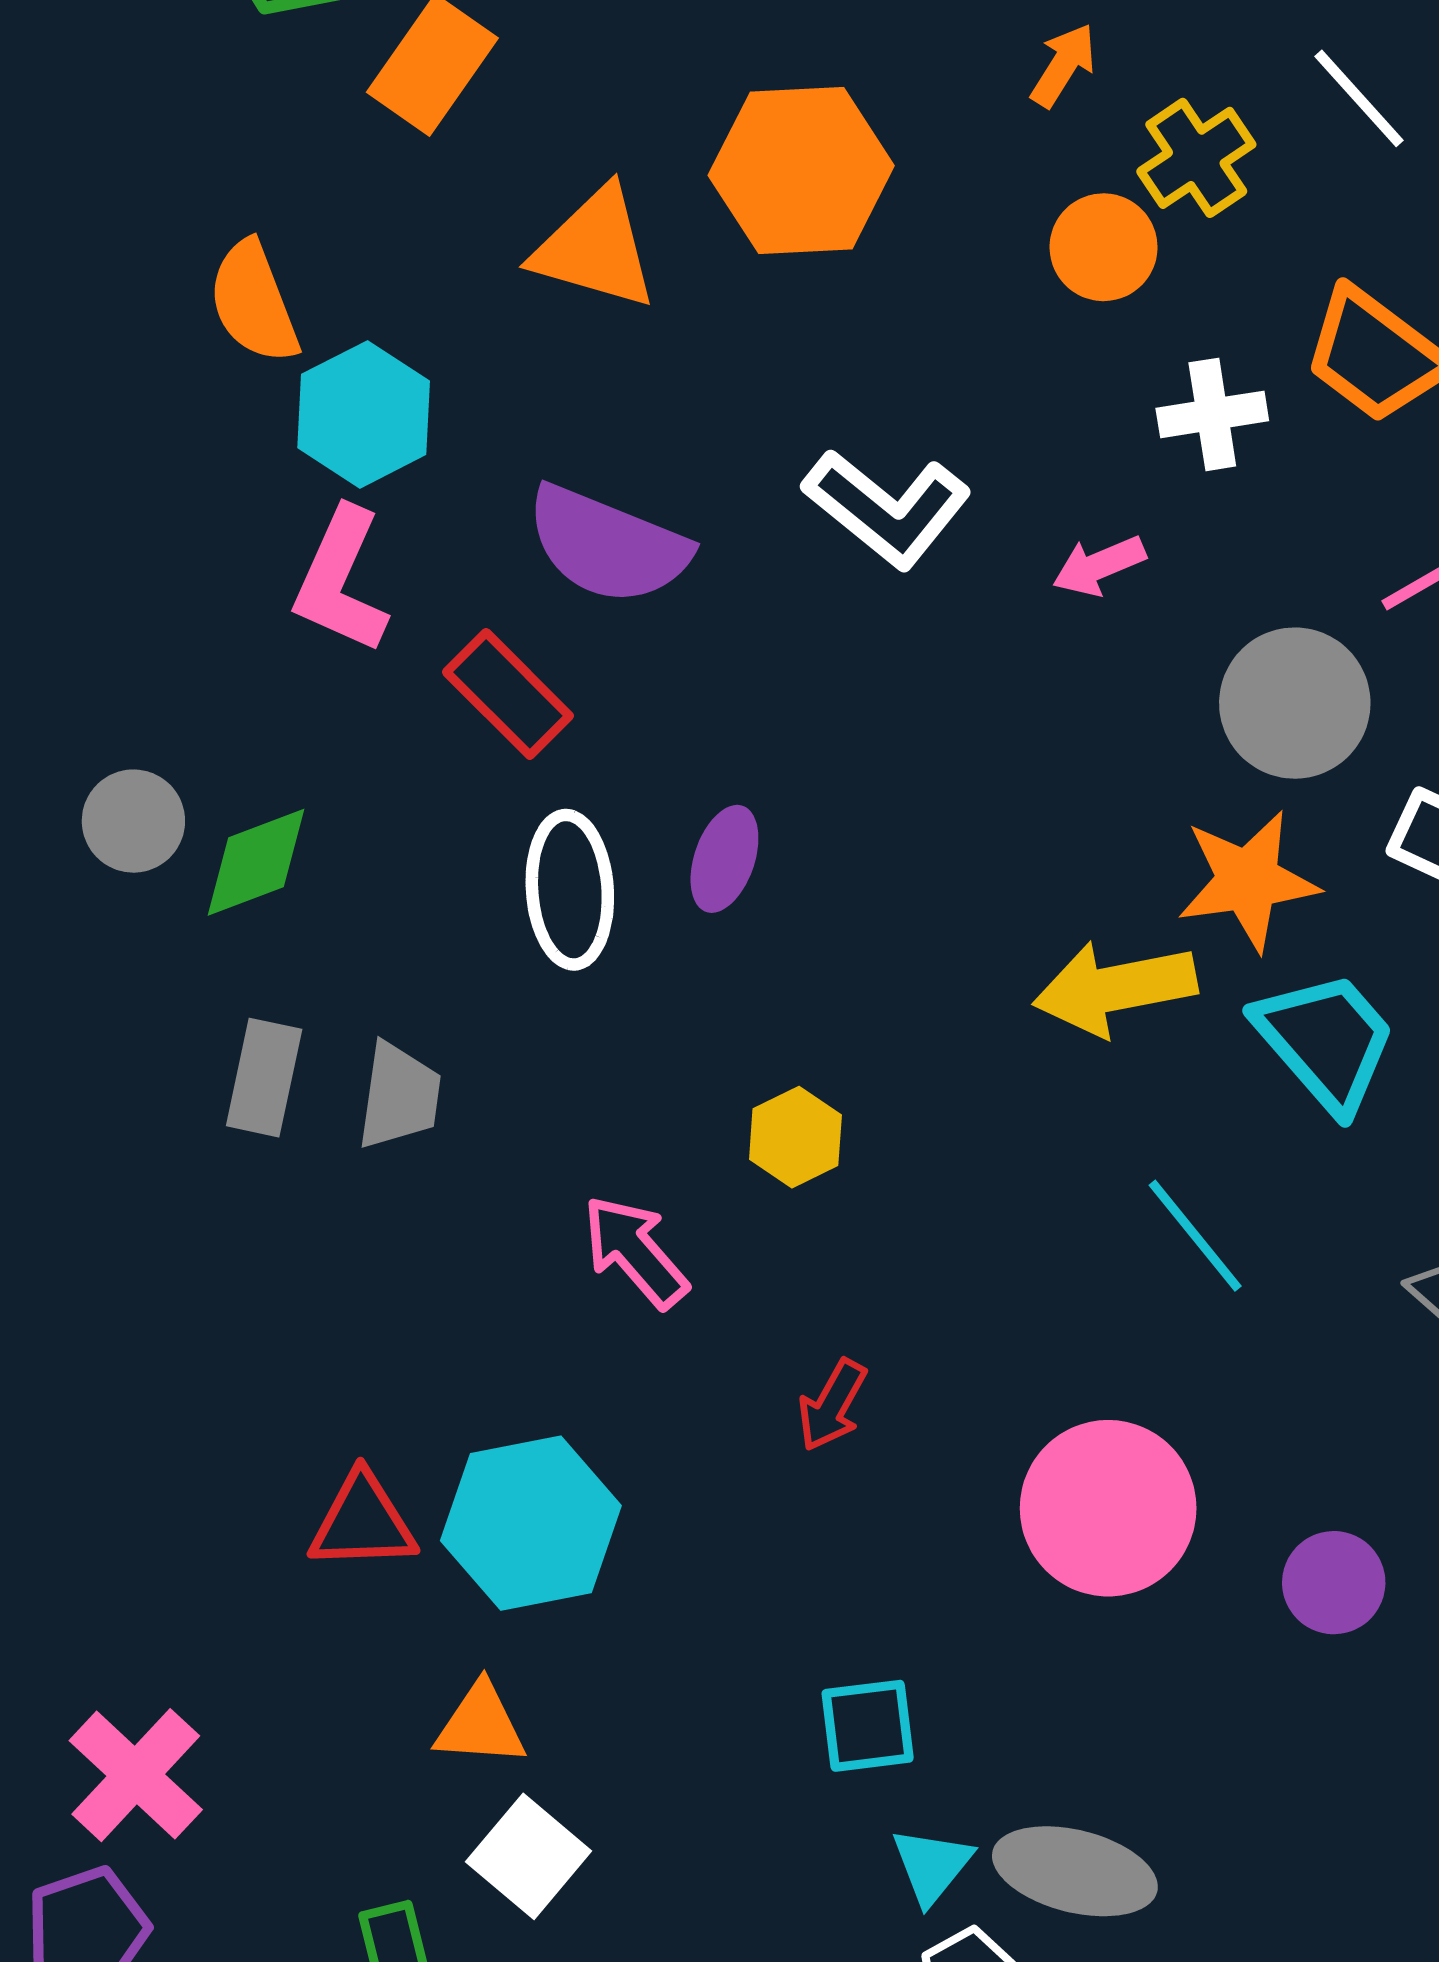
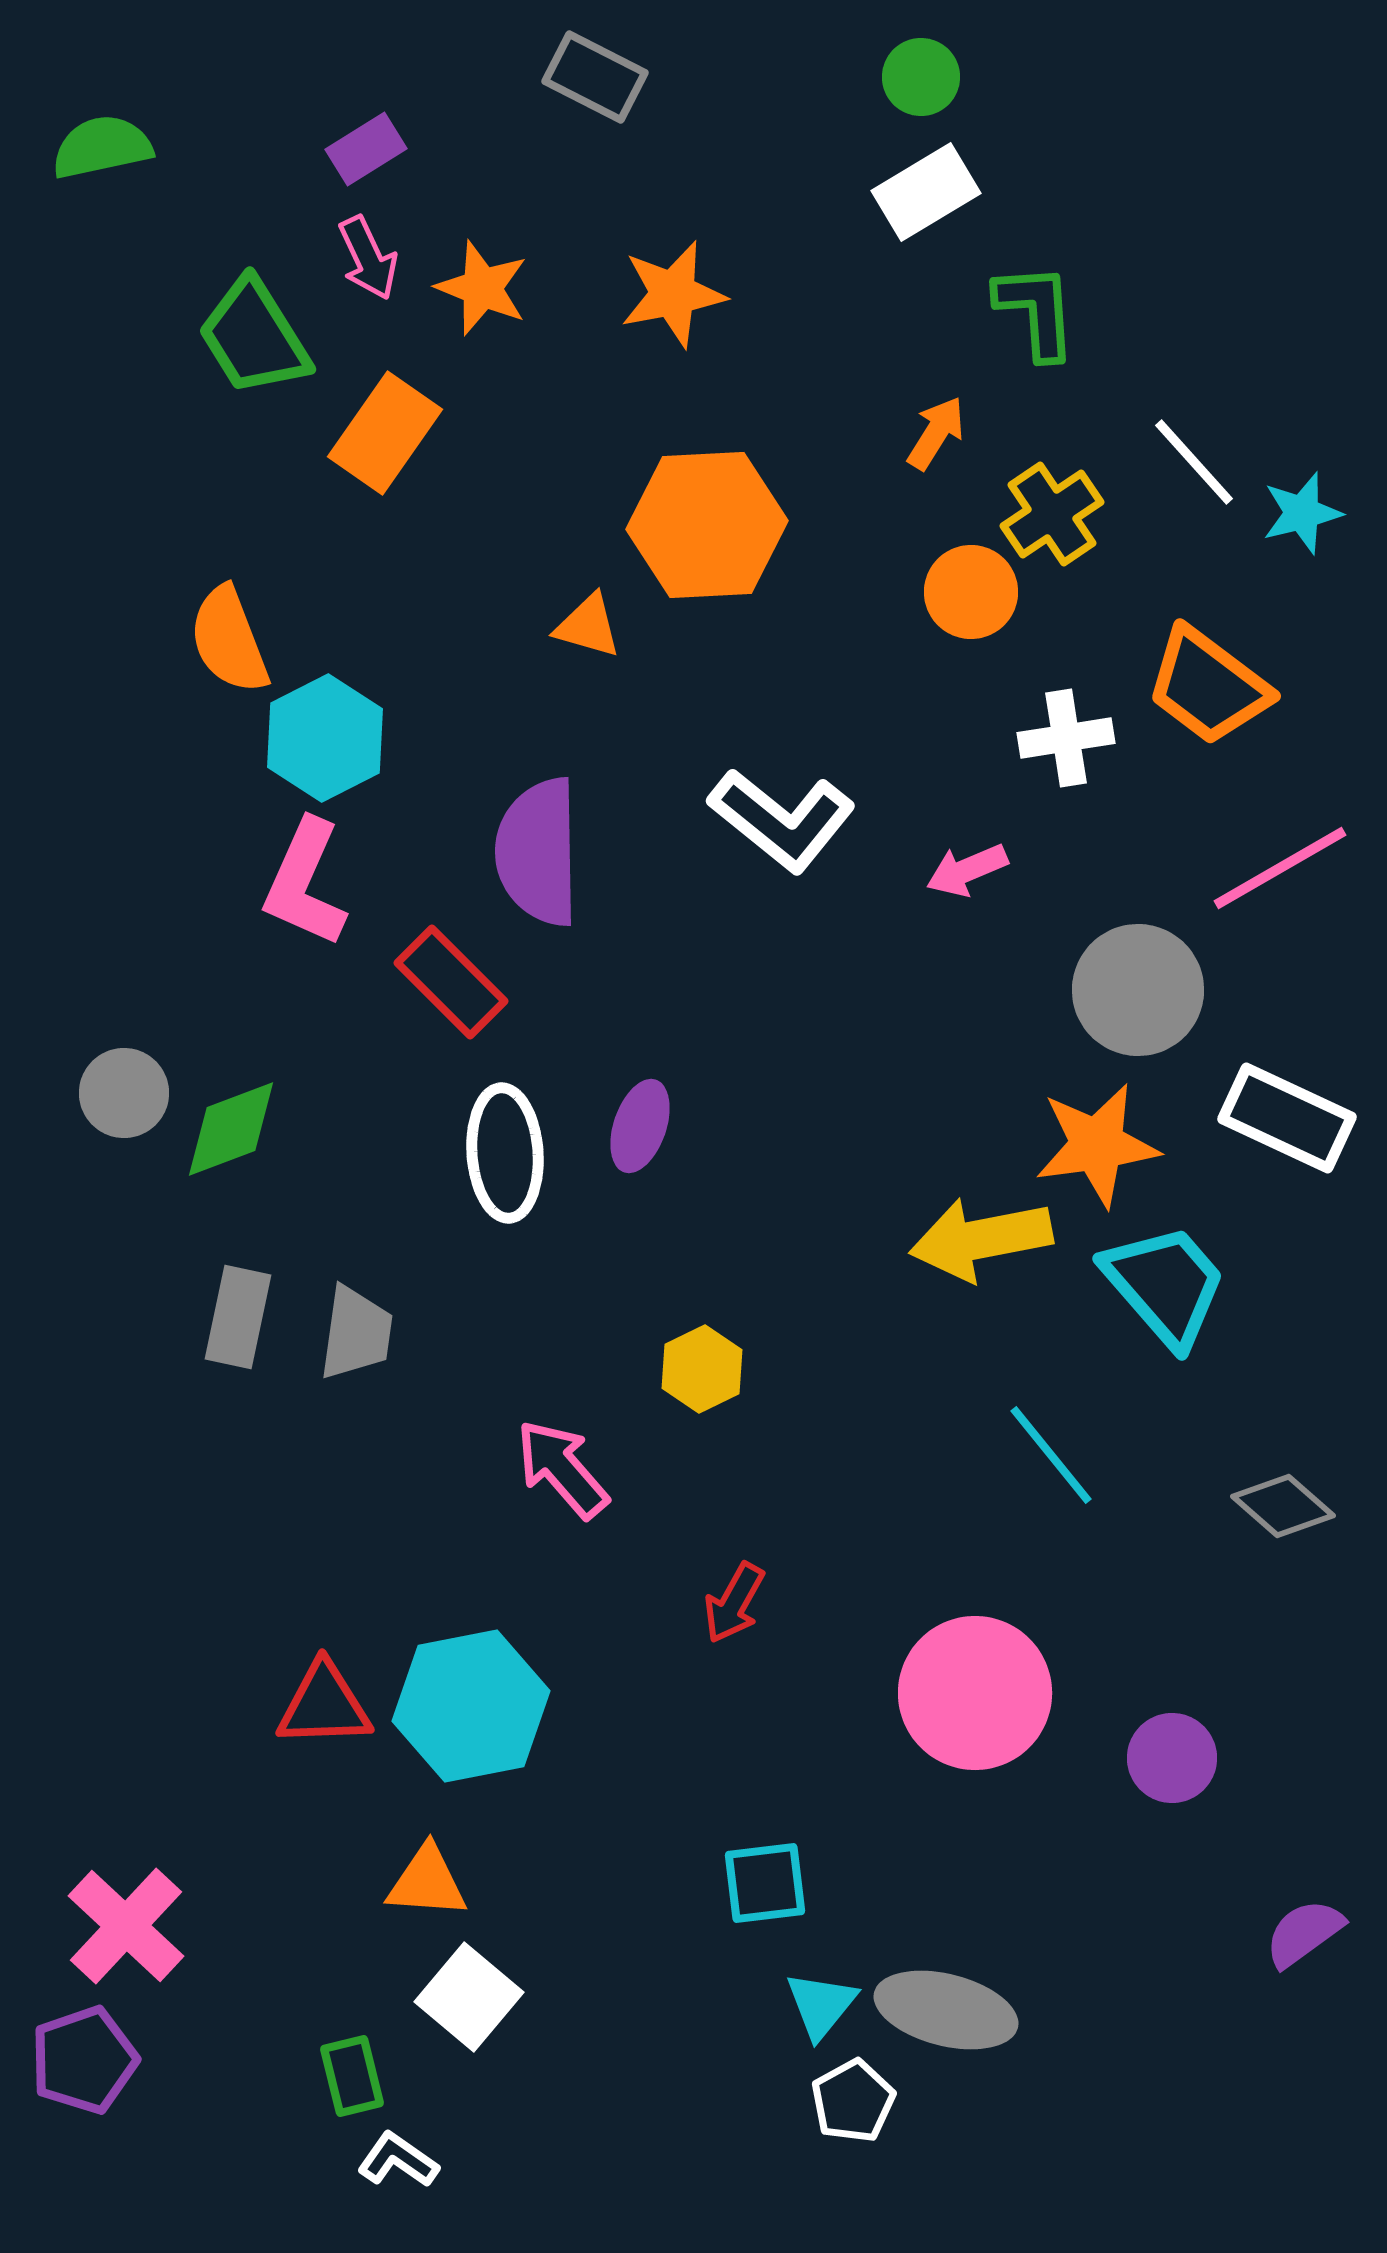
orange triangle: (595, 248) -> (588, 626), moved, size x0.6
purple semicircle: (608, 545) -> (538, 852), turned 67

